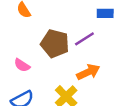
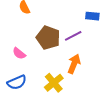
orange arrow: (88, 72) -> (74, 64), turned -48

